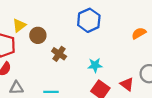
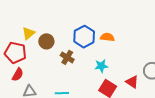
blue hexagon: (89, 20) -> (84, 37), moved
orange semicircle: (139, 33) -> (107, 37), moved, turned 40

